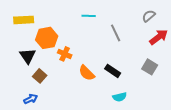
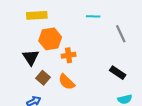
yellow rectangle: (24, 20) -> (37, 15), moved
orange cross: (65, 54) -> (69, 55), turned -32
orange semicircle: (87, 73) -> (67, 82), moved

